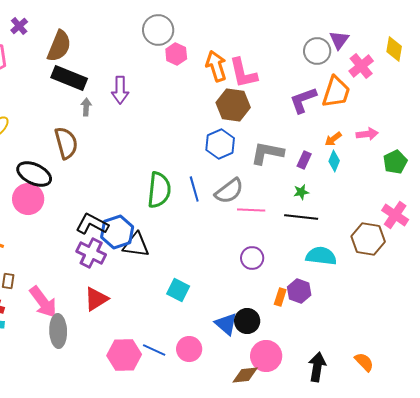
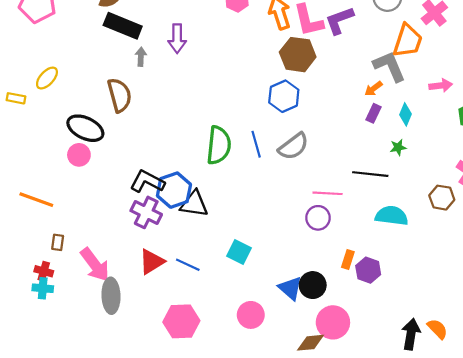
purple L-shape: (303, 100) -> (339, 20), moved
orange arrow: (333, 139) -> (373, 89), moved
gray L-shape: (267, 153) -> (389, 66), moved, turned 56
green star: (301, 192) -> (398, 147), moved
pink circle: (28, 199) -> (79, 155), size x0.7
pink line: (251, 210) -> (328, 193), moved
brown hexagon: (368, 239) -> (442, 198), size x0.7
purple hexagon: (299, 291) -> (368, 270), moved
blue line: (154, 350) -> (188, 265), moved
black arrow: (317, 367) -> (411, 334), moved

